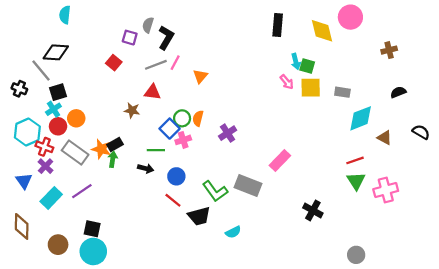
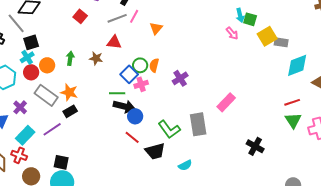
yellow square: (311, 88) -> (267, 36), moved, turned -30
black rectangle: (115, 145) -> (70, 111), moved
red cross: (44, 147) -> (19, 155), moved
green arrow: (113, 159) -> (70, 58), moved
black arrow: (146, 168) -> (124, 106), moved, size x1.5
gray rectangle: (248, 185) -> (198, 124), turned 60

